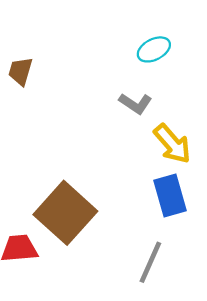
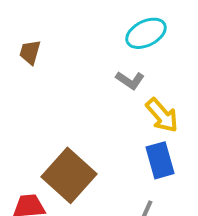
cyan ellipse: (154, 49) -> (146, 33), size x1.4

